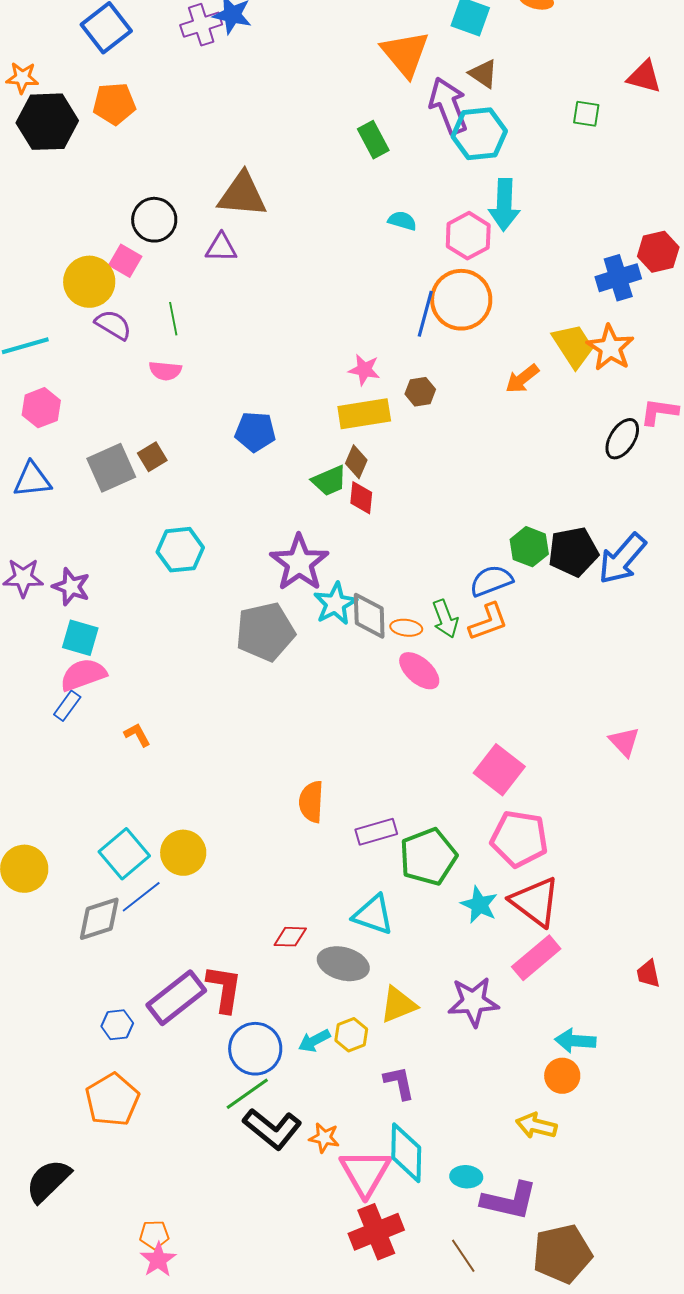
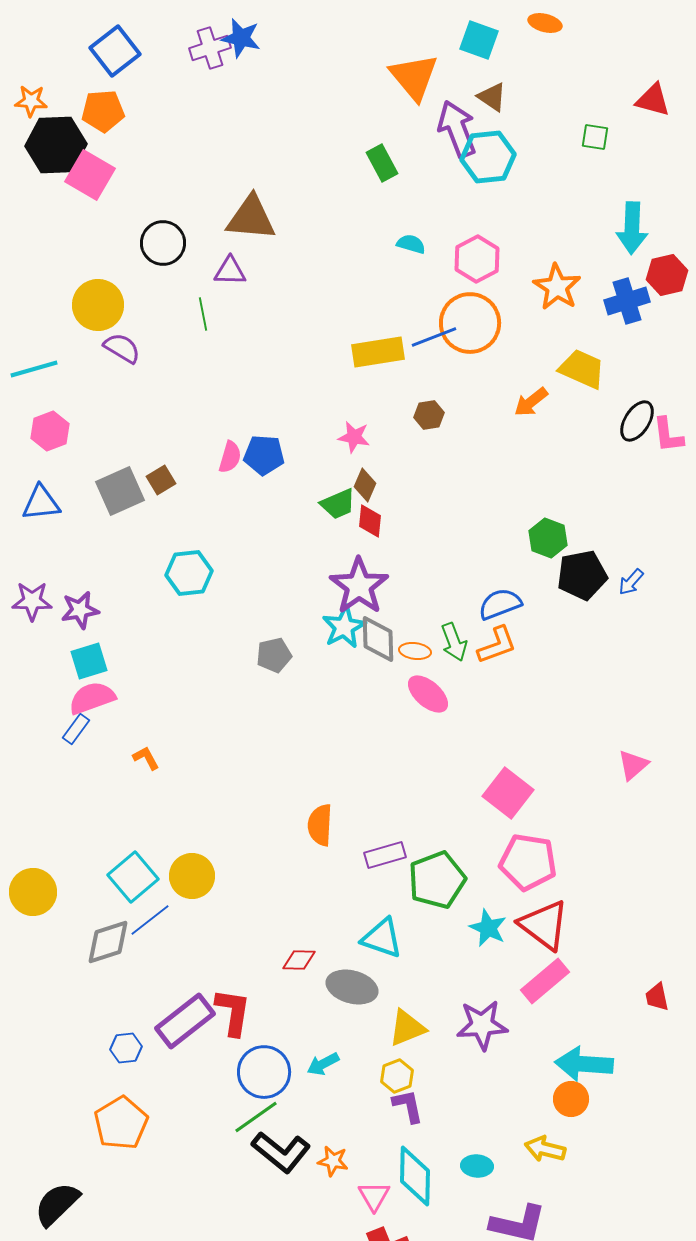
orange pentagon: (114, 104) -> (103, 111), moved
cyan arrow: (504, 205) -> (632, 228), moved
pink square: (125, 261) -> (90, 175), moved, size x1.5
blue line: (425, 314) -> (434, 337), turned 54
green line: (173, 319) -> (203, 314), moved
yellow trapezoid: (573, 346) -> (582, 369), turned -33
orange star: (610, 348) -> (557, 287), moved
pink star: (364, 370) -> (354, 437), moved
pink semicircle: (165, 371) -> (230, 457), moved, turned -80
pink L-shape: (659, 412) -> (668, 435), turned -105
yellow rectangle: (364, 414) -> (378, 352), moved
black ellipse: (622, 439) -> (637, 421), moved
green hexagon: (529, 547) -> (548, 538), moved
blue arrow: (622, 559) -> (631, 582), size x0.5
purple star: (299, 563) -> (359, 586), moved
purple star: (71, 587) -> (80, 610), turned -30
gray pentagon: (265, 632) -> (274, 655), size x0.6
cyan square: (80, 638) -> (89, 661), turned -33
pink triangle: (624, 742) -> (633, 765), turned 32
yellow hexagon: (351, 1035) -> (397, 1076), moved
cyan arrow: (575, 1041) -> (584, 1064), size x1.4
pink triangle: (365, 1173) -> (374, 1196), size x0.6
cyan ellipse: (466, 1177) -> (477, 1166), moved

